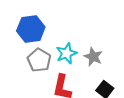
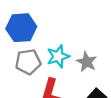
gray pentagon: (39, 60) -> (28, 62), turned 30

